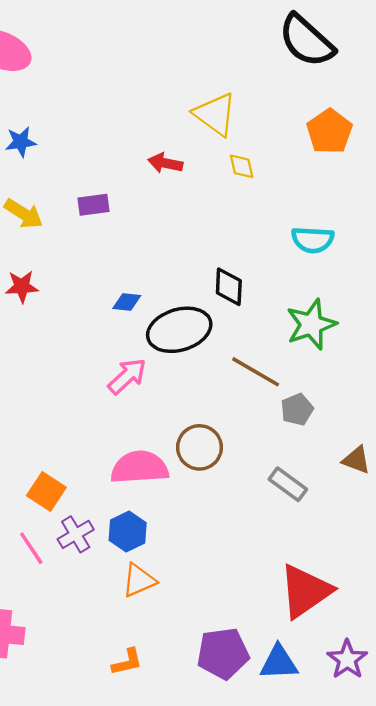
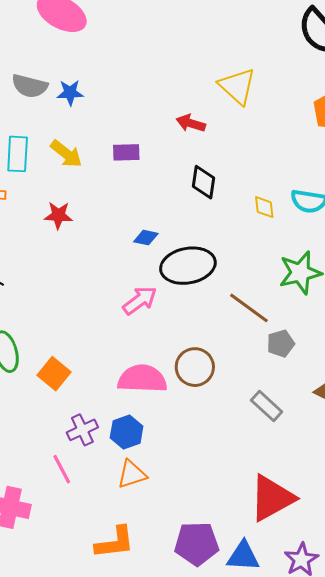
yellow diamond: (242, 166) -> (264, 207), moved
black diamond: (229, 287) -> (204, 182), moved
orange square: (46, 491) -> (54, 374), moved
pink line: (31, 548) -> (62, 469), moved
orange L-shape: (127, 662) -> (115, 543), size x1.5

